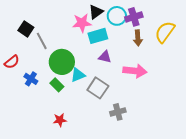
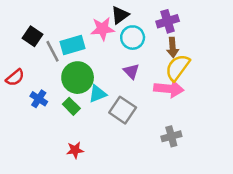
cyan circle: (117, 16) -> (133, 38), moved
yellow semicircle: (165, 32) -> (178, 68), moved
cyan rectangle: (98, 36) -> (73, 45), moved
purple triangle: (105, 57) -> (131, 71), turned 32
gray cross: (118, 112) -> (171, 136), moved

